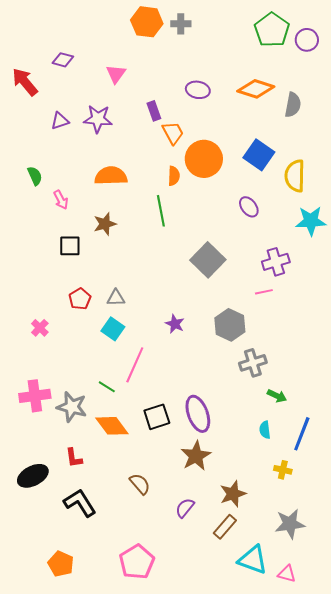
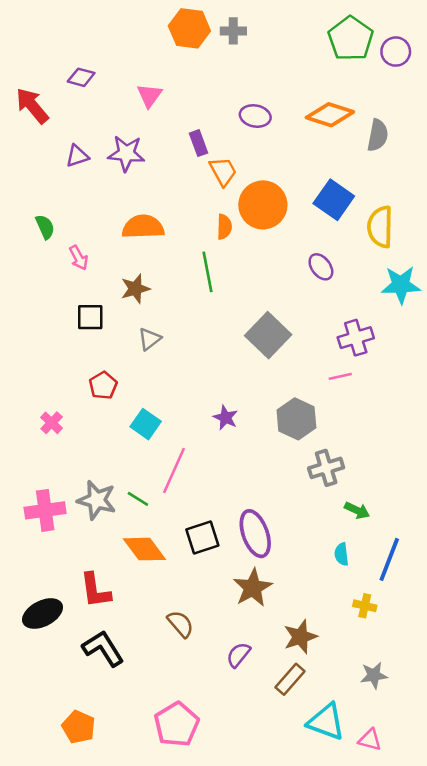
gray triangle: (116, 298) -> (150, 339), moved, turned -36
gray star: (72, 407) -> (97, 500), moved
red L-shape: (74, 458) -> (95, 590), size x1.4
gray star: (290, 524) -> (374, 675), size x0.7

